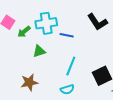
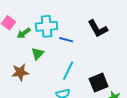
green triangle: (39, 51) -> (38, 54), turned -32
brown star: (29, 82) -> (20, 72), moved

